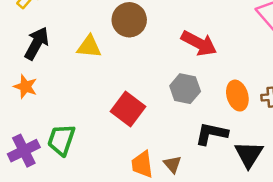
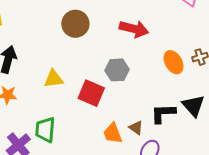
yellow triangle: (89, 47) -> (54, 79), moved
gray hexagon: (185, 89) -> (117, 70), moved
black L-shape: (212, 134) -> (163, 113), moved

